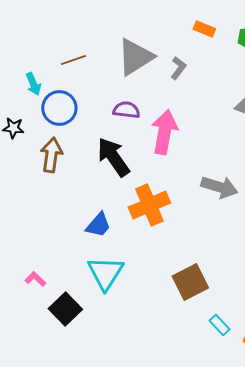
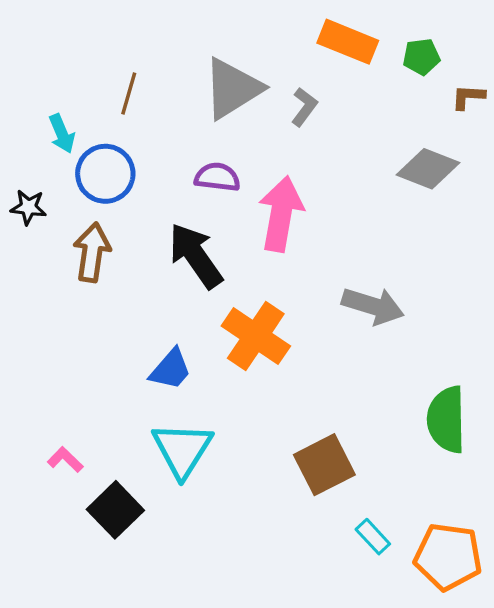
orange rectangle: (204, 29) -> (348, 42), size x1.6
brown line: (73, 60) -> (129, 94), turned -55
orange cross: (149, 205) -> (256, 336), turned -33

